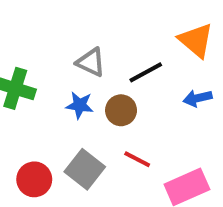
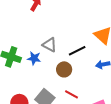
blue star: (80, 105) -> (34, 58), moved

